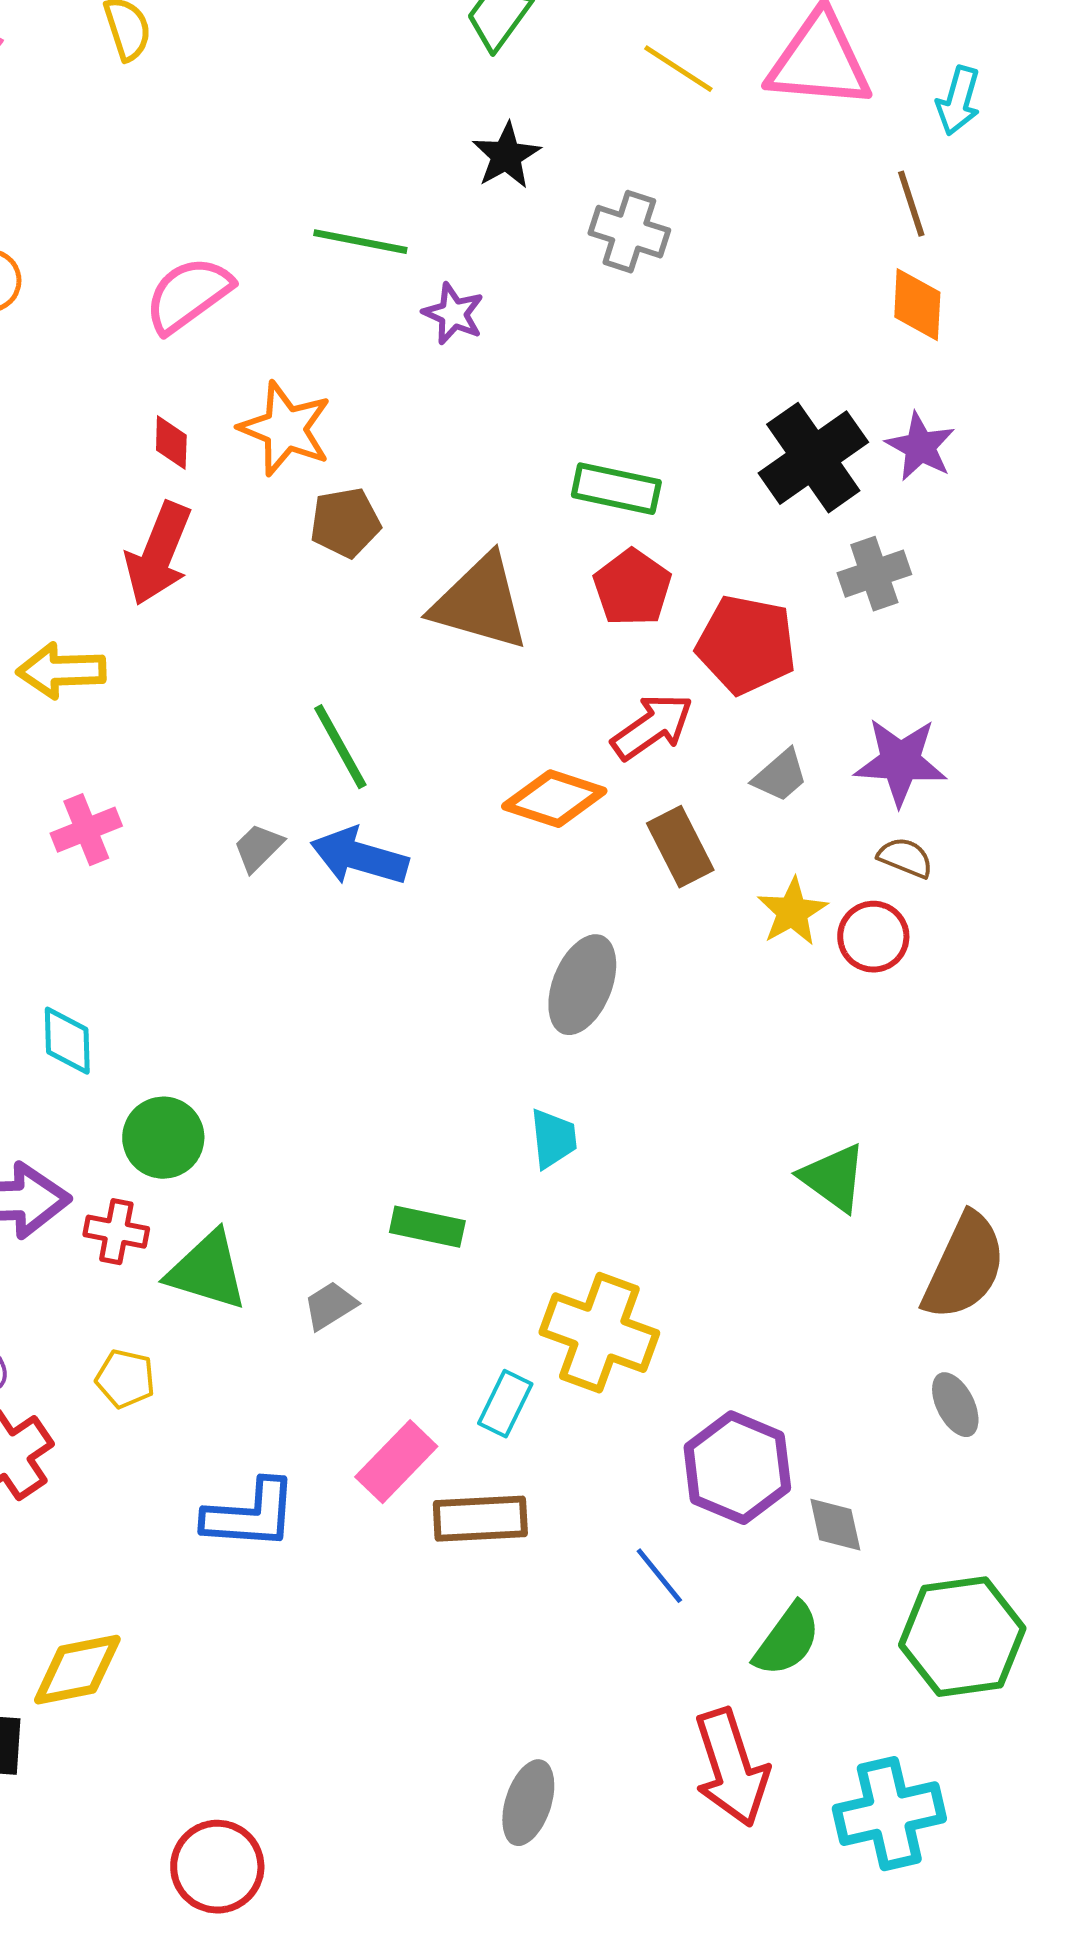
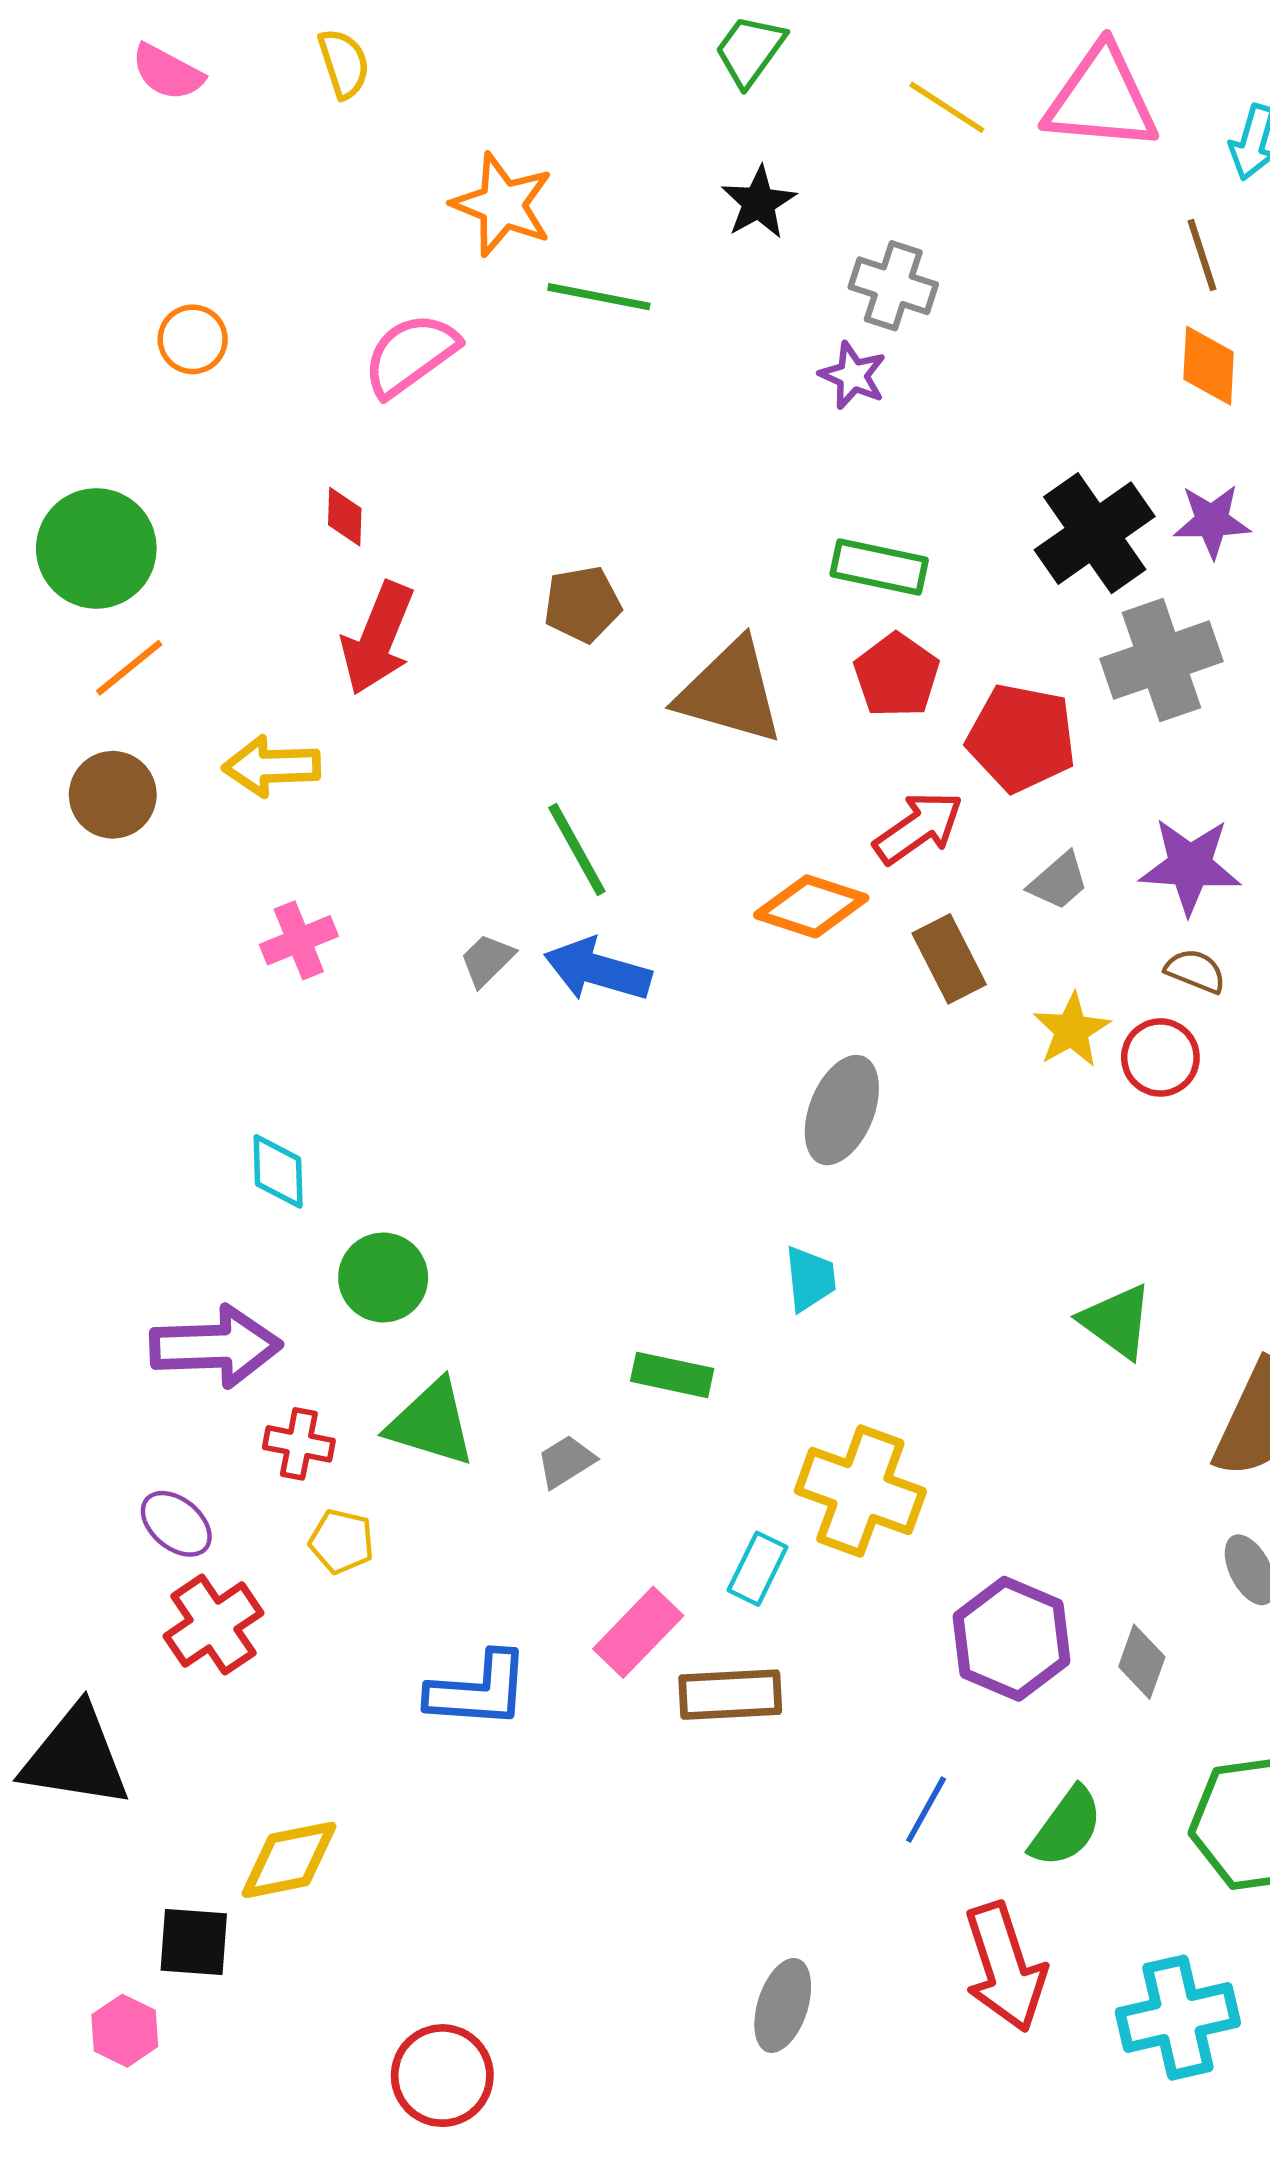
purple star: (453, 314) -> (853, 375), moved
orange star: (285, 429) -> (502, 205), moved
red diamond: (171, 443) -> (345, 517), moved
purple star: (920, 447) -> (1212, 521), turned -30
gray cross: (874, 574) -> (1161, 660), size x1.5
red cross: (116, 1232) -> (299, 1444), moved
gray diamond: (835, 1525) -> (1142, 1662), moved, turned 32
blue line: (659, 1576) -> (926, 1810), moved, turned 68

